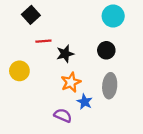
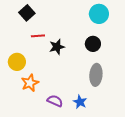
orange star: (71, 82) -> (30, 83), moved
blue star: (85, 102) -> (80, 102), moved

